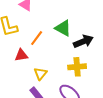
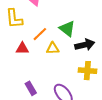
yellow cross: (77, 67) -> (87, 71), moved
yellow triangle: (40, 74) -> (53, 48), moved, turned 40

